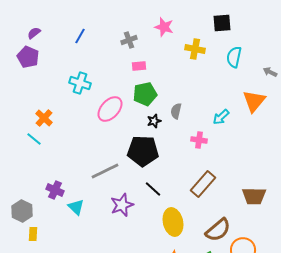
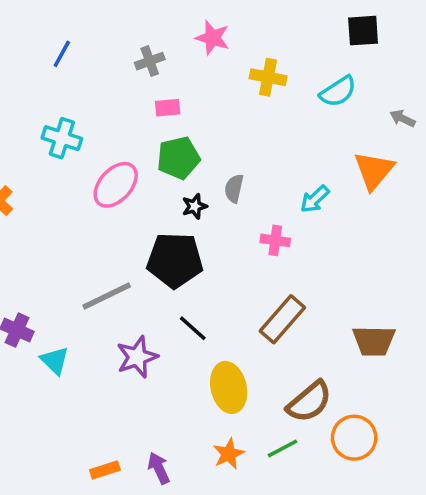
black square: (222, 23) -> (363, 31), moved
cyan semicircle: (234, 57) -> (338, 92), turned -135

